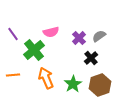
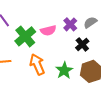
pink semicircle: (51, 32) -> (48, 30), moved

